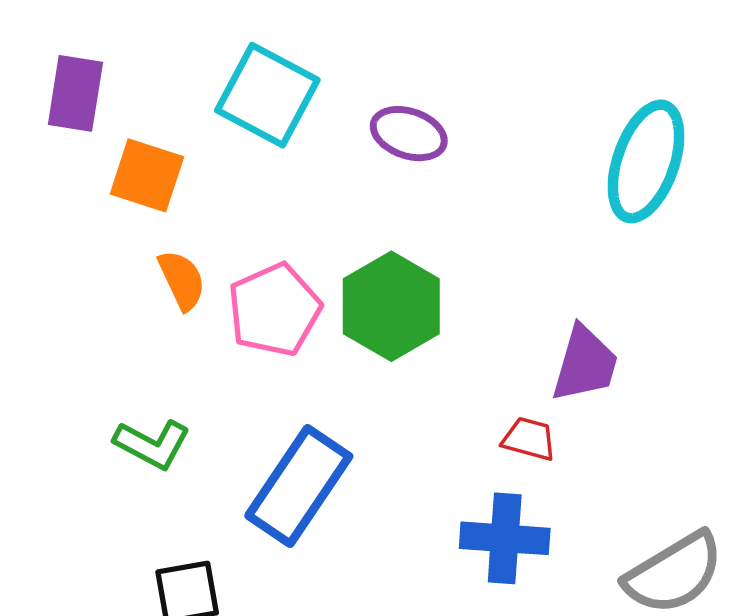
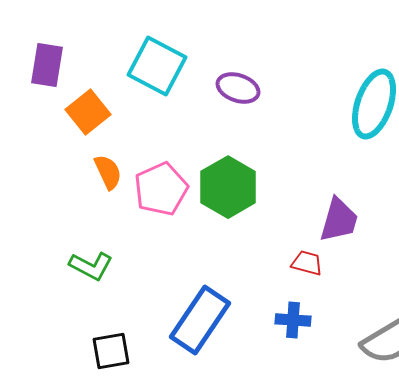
orange square: (147, 175) -> (88, 112), turned 33
blue rectangle: (299, 486) -> (200, 320), moved
blue cross: (505, 538) -> (293, 320), size x0.7

